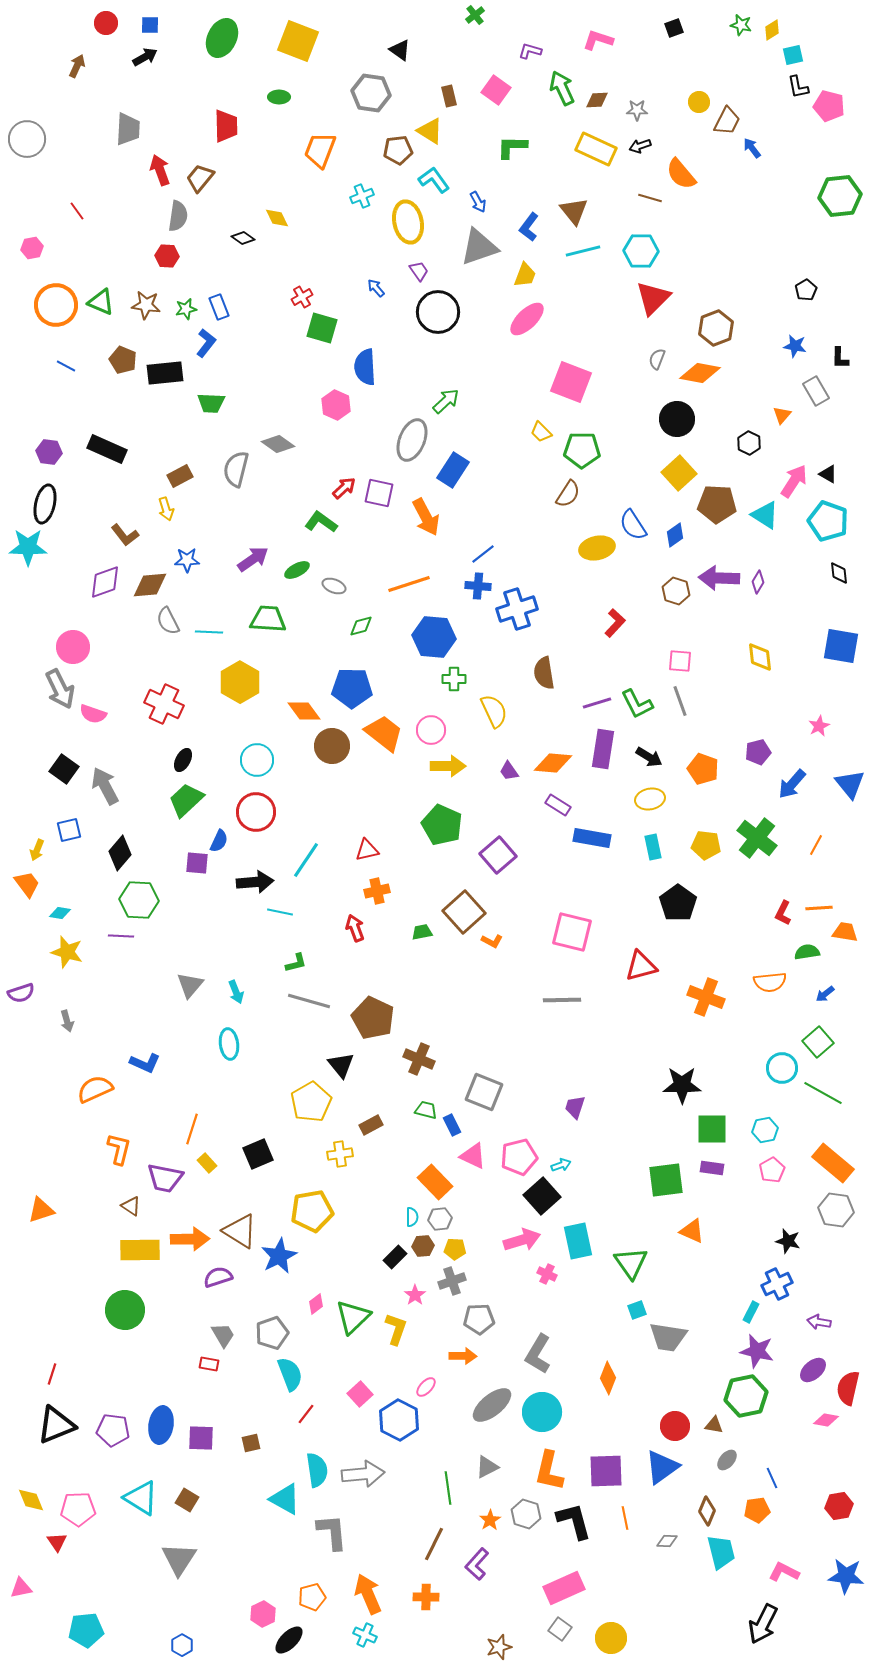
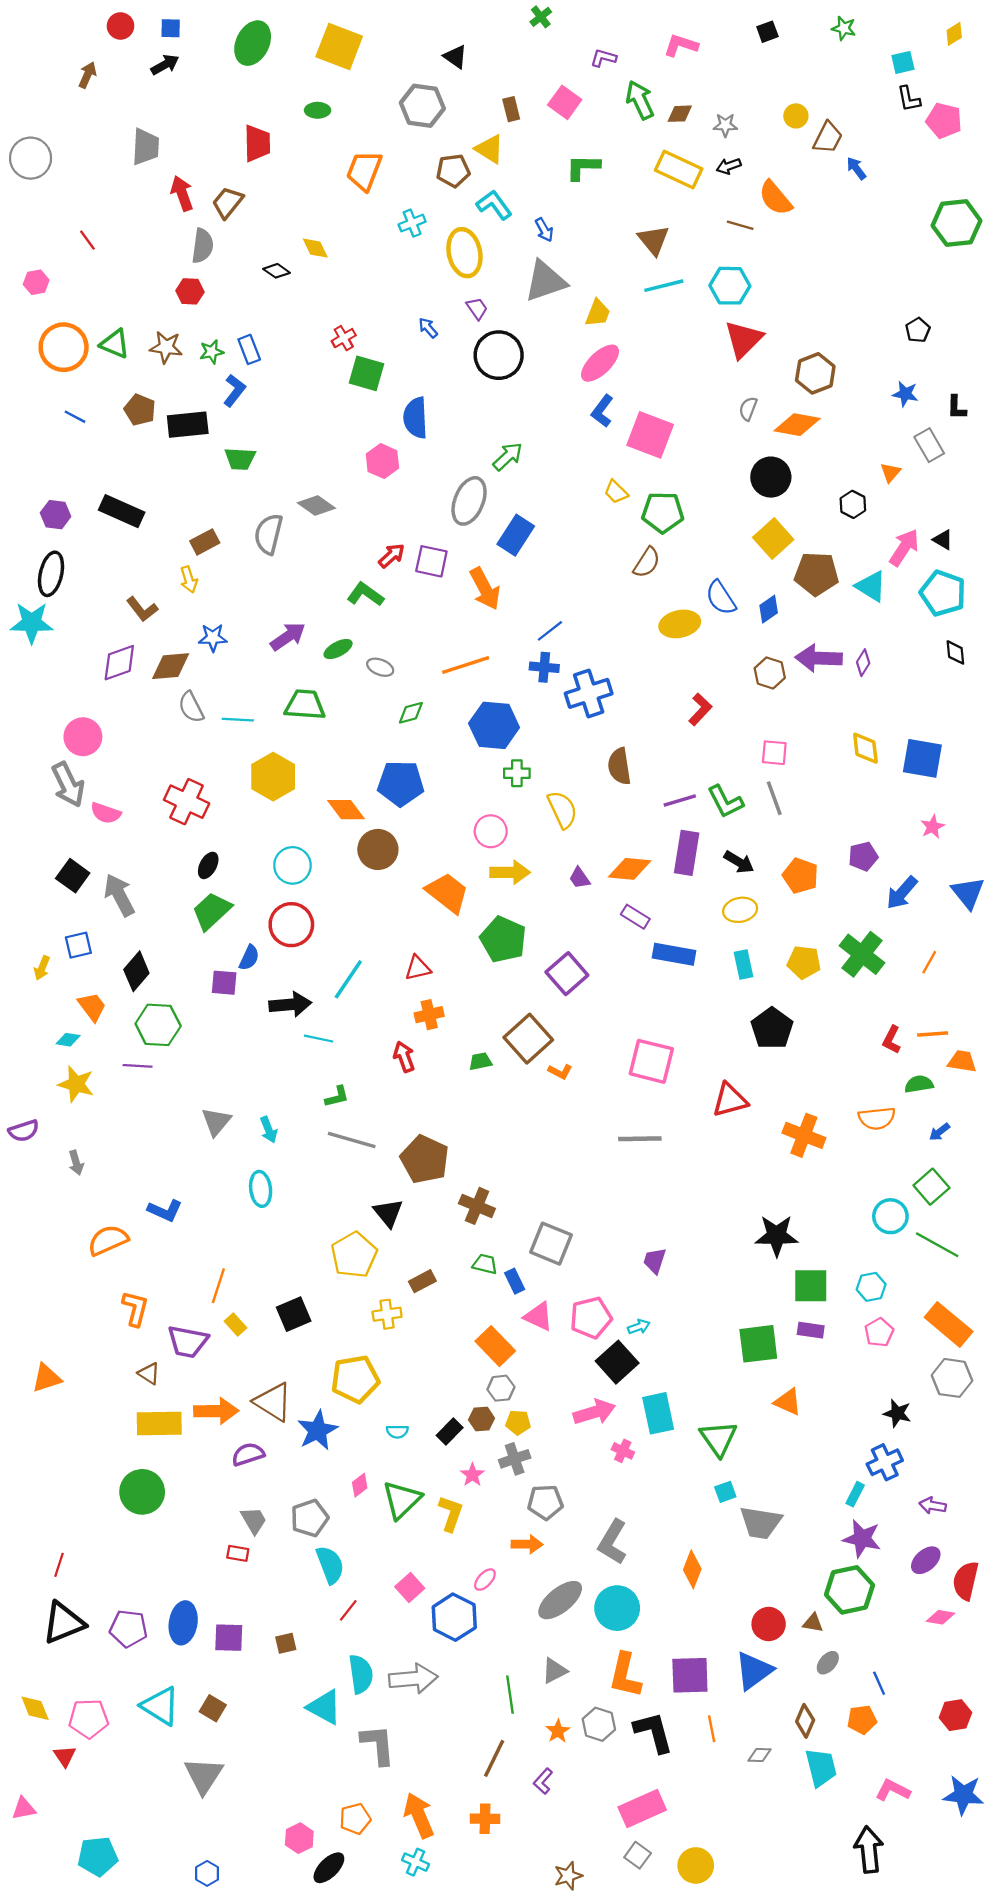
yellow diamond: (772, 30) -> (954, 34), moved
blue L-shape: (529, 227) -> (602, 411), moved
blue square: (841, 646) -> (922, 758), moved
orange trapezoid: (384, 733) -> (447, 893), moved
orange trapezoid: (27, 884) -> (92, 1007), moved
cyan semicircle: (412, 1217) -> (397, 1432), moved, turned 90
purple L-shape: (477, 1564) -> (543, 1781), size x0.7
black arrow: (763, 1624) -> (869, 1850), turned 147

